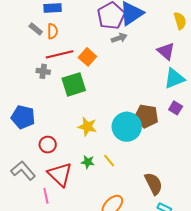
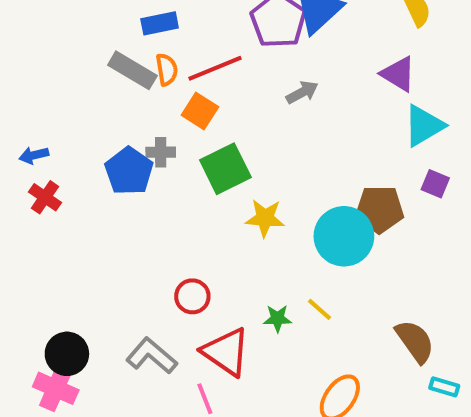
gray rectangle: (36, 29) -> (132, 70), size x1.6
gray arrow: (119, 38) -> (302, 92), moved
red line: (60, 54) -> (215, 68), moved
orange square: (87, 57) -> (200, 111), moved
blue pentagon: (23, 117) -> (129, 171), moved, turned 30
yellow star: (87, 127) -> (265, 218), moved

